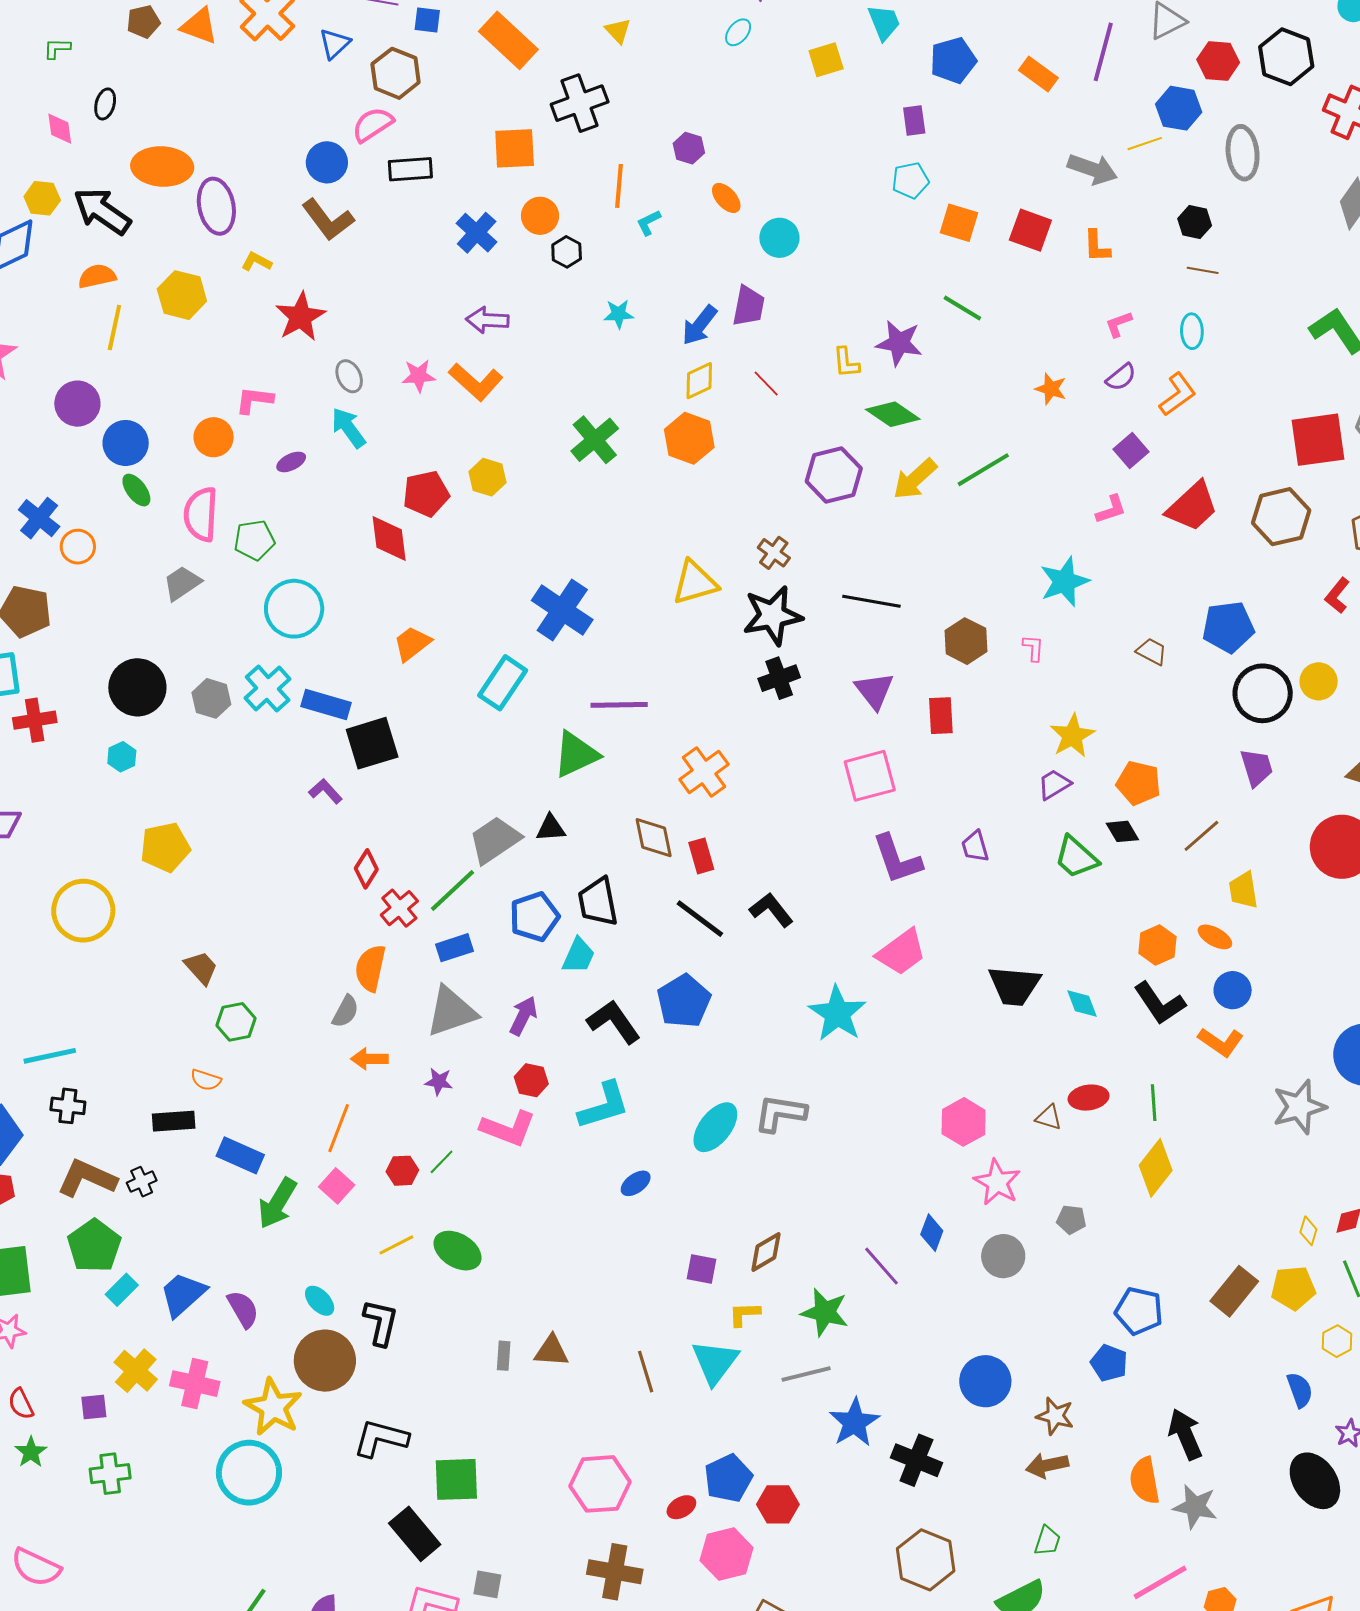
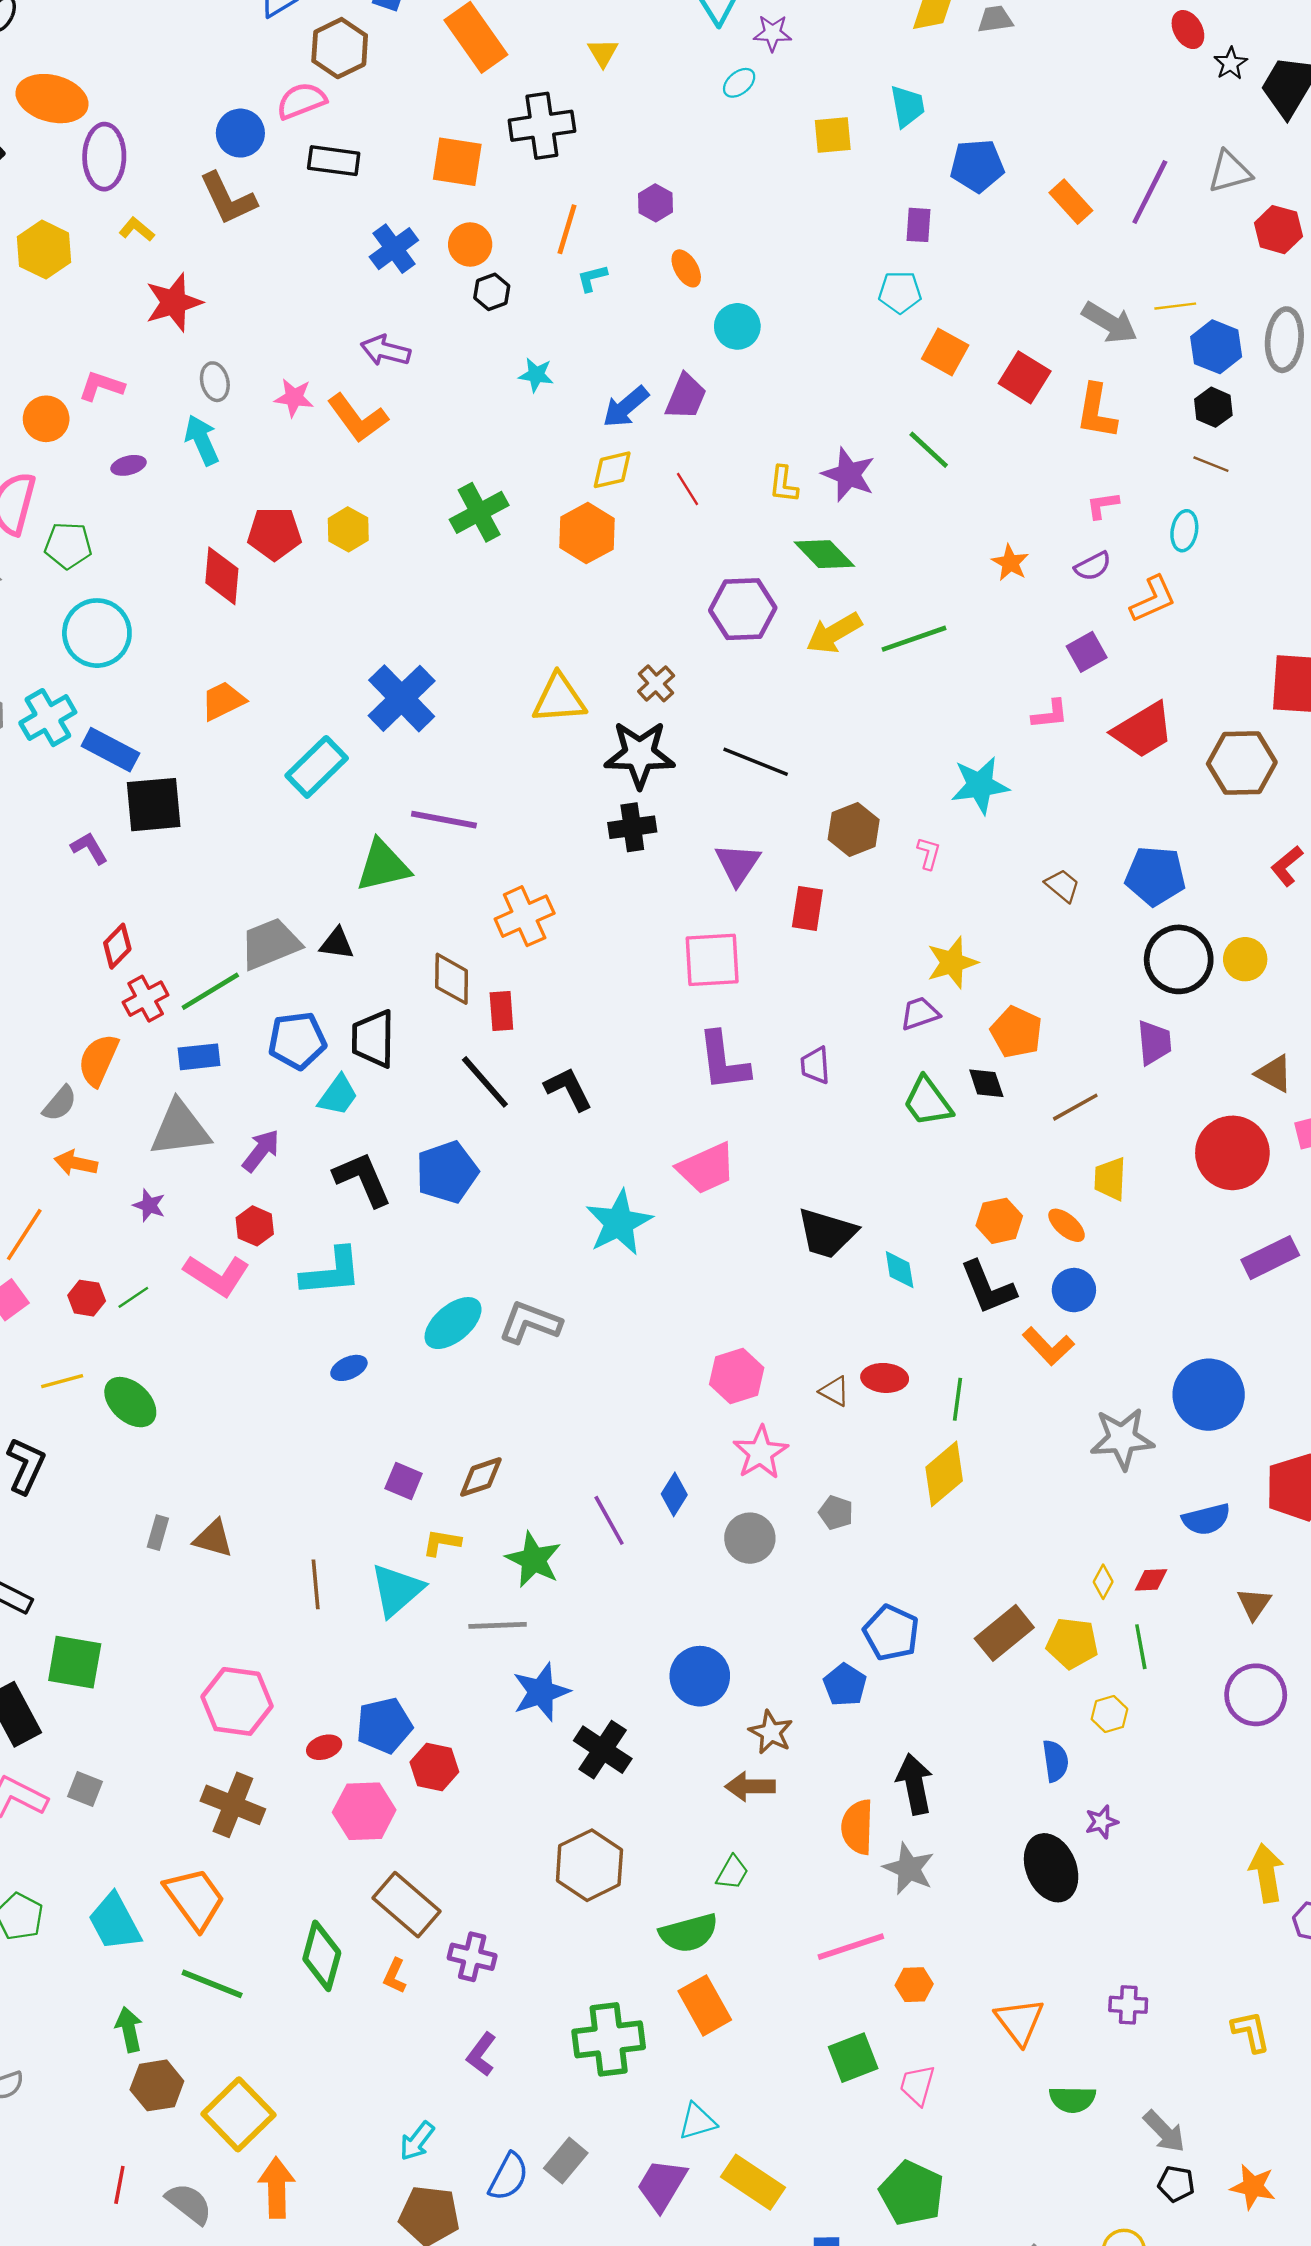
blue hexagon: (1179, 108) -> (1216, 347), moved
orange L-shape: (1097, 246) -> (1096, 411), size x1.4

